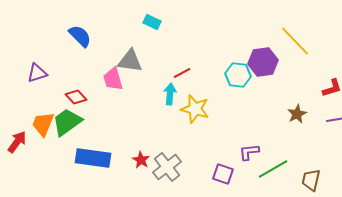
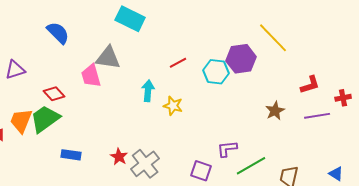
cyan rectangle: (152, 22) -> (130, 19), size x1.6
red line: (182, 73) -> (178, 63), moved
yellow star: (195, 109) -> (173, 106), size x0.7
blue rectangle: (93, 158) -> (71, 155), size x0.6

